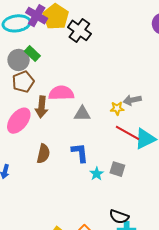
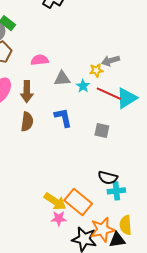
pink semicircle: (61, 93) -> (40, 60), size x0.7
brown arrow: (42, 107) -> (27, 92), moved
cyan star: (97, 174) -> (83, 86), moved

